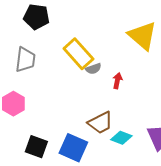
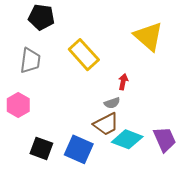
gray semicircle: (93, 69) -> (112, 103), moved
cyan diamond: (121, 138) -> (127, 139), size x1.4

